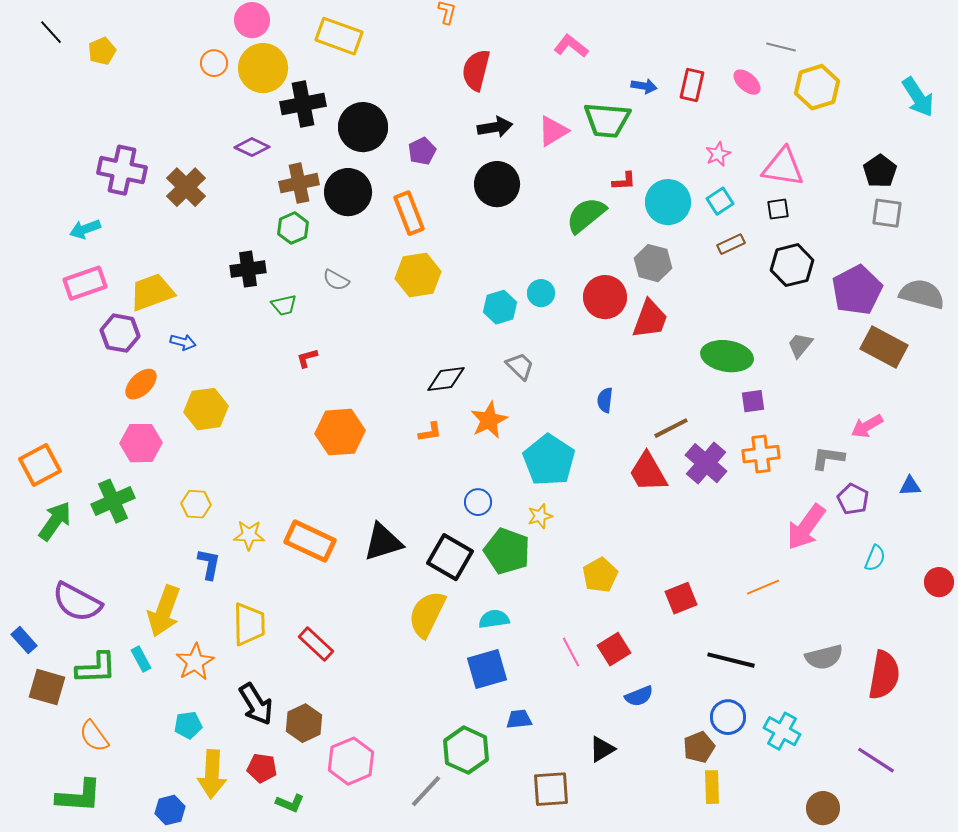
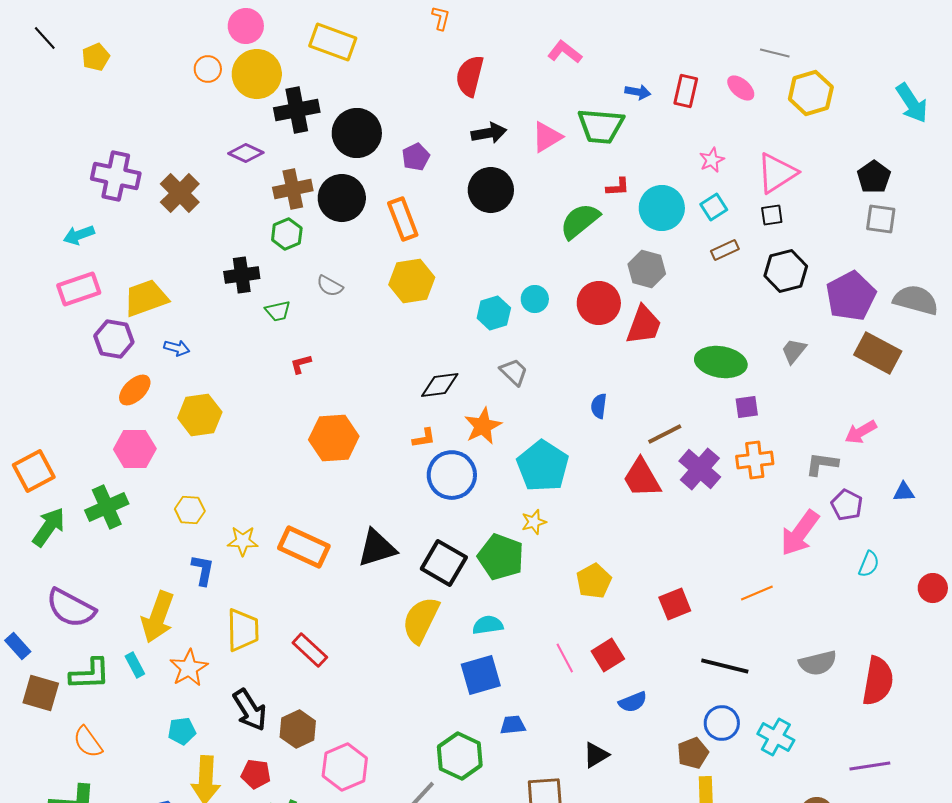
pink triangle: (783, 167) -> (777, 173), turned -42
blue circle: (478, 502) -> (452, 475), moved, size x1.8
purple line: (876, 760) -> (870, 766), turned -42

